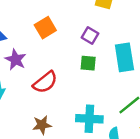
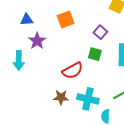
red semicircle: (45, 82) -> (73, 71), moved
brown star: (42, 125) -> (61, 97), moved

